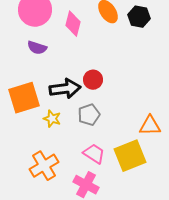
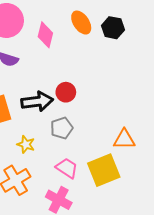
yellow star: (52, 119) -> (26, 144), moved

